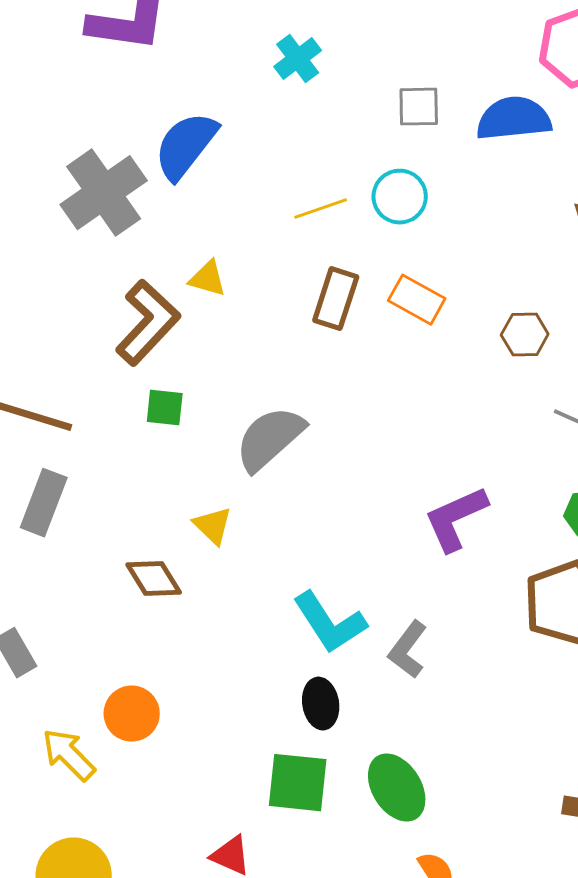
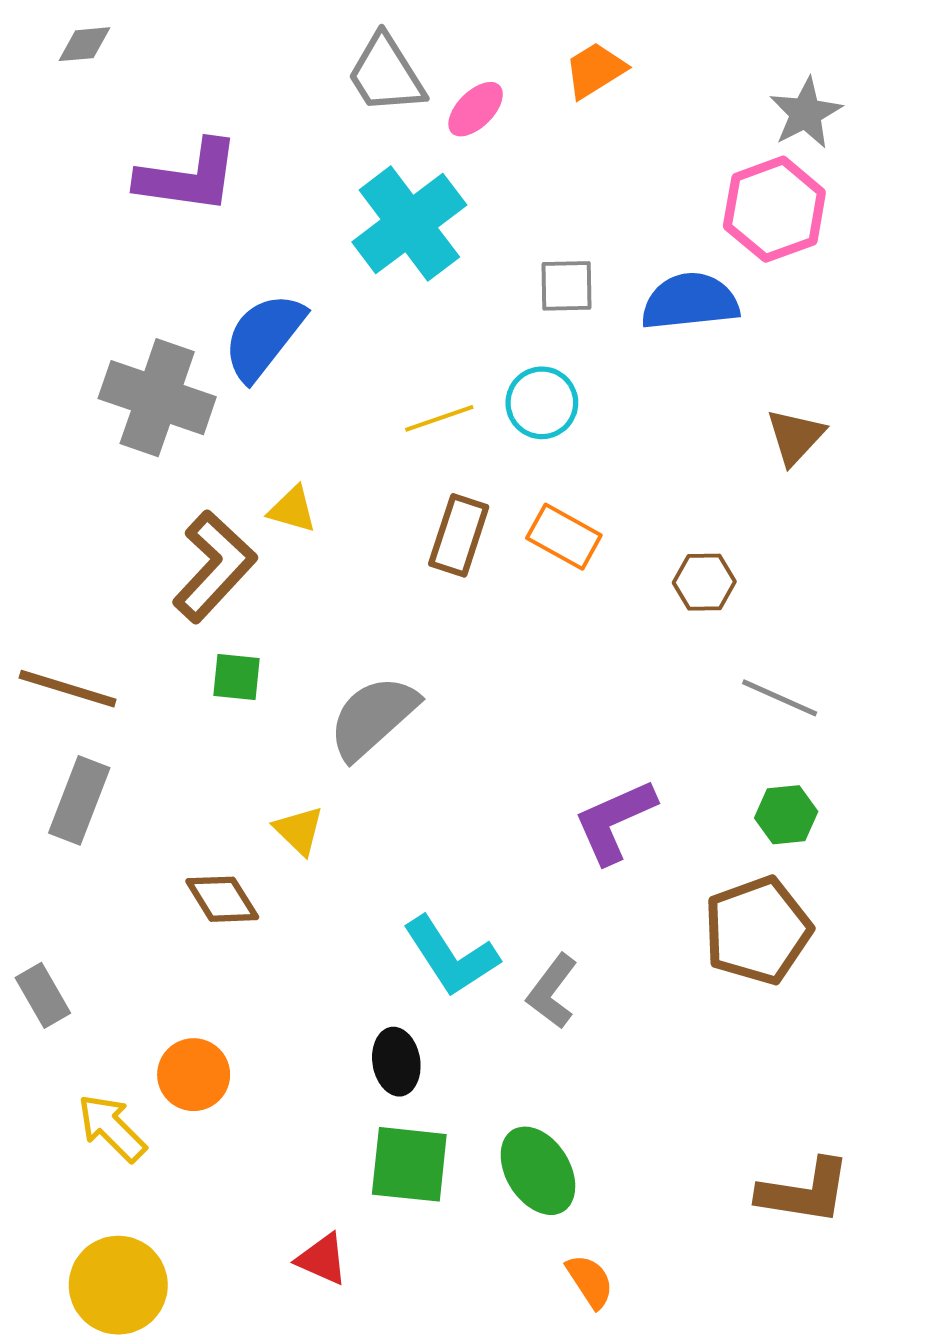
cyan cross: (298, 59) -> (409, 223), size x1.8
gray cross: (104, 193) -> (157, 398), turned -36
black ellipse: (321, 704) -> (396, 1062), moved

